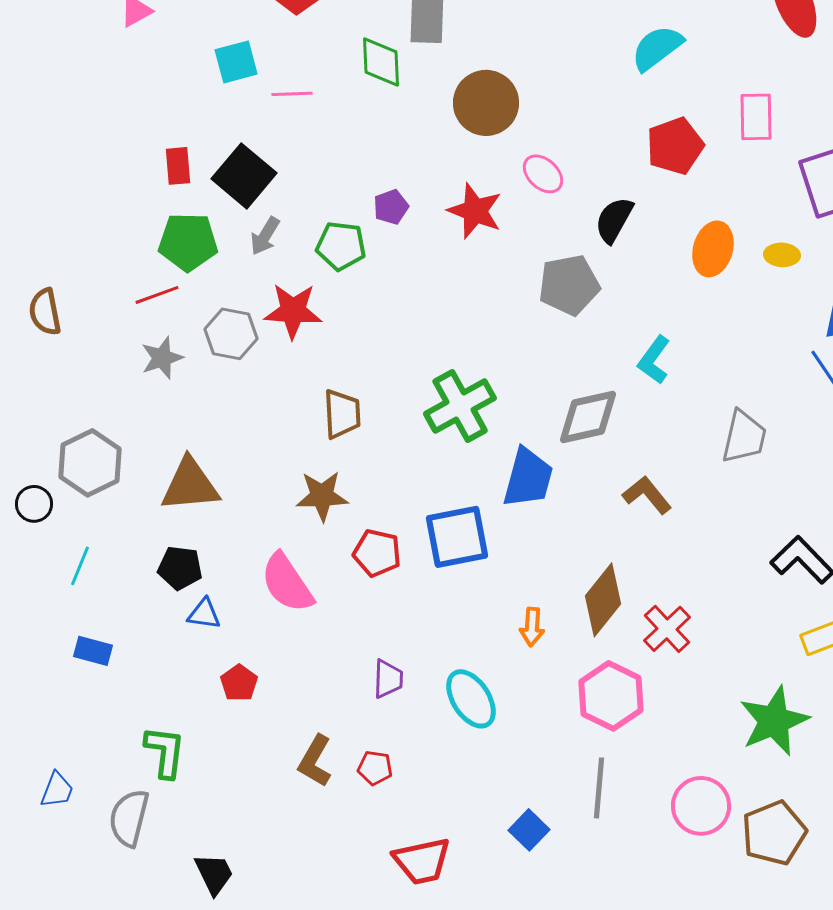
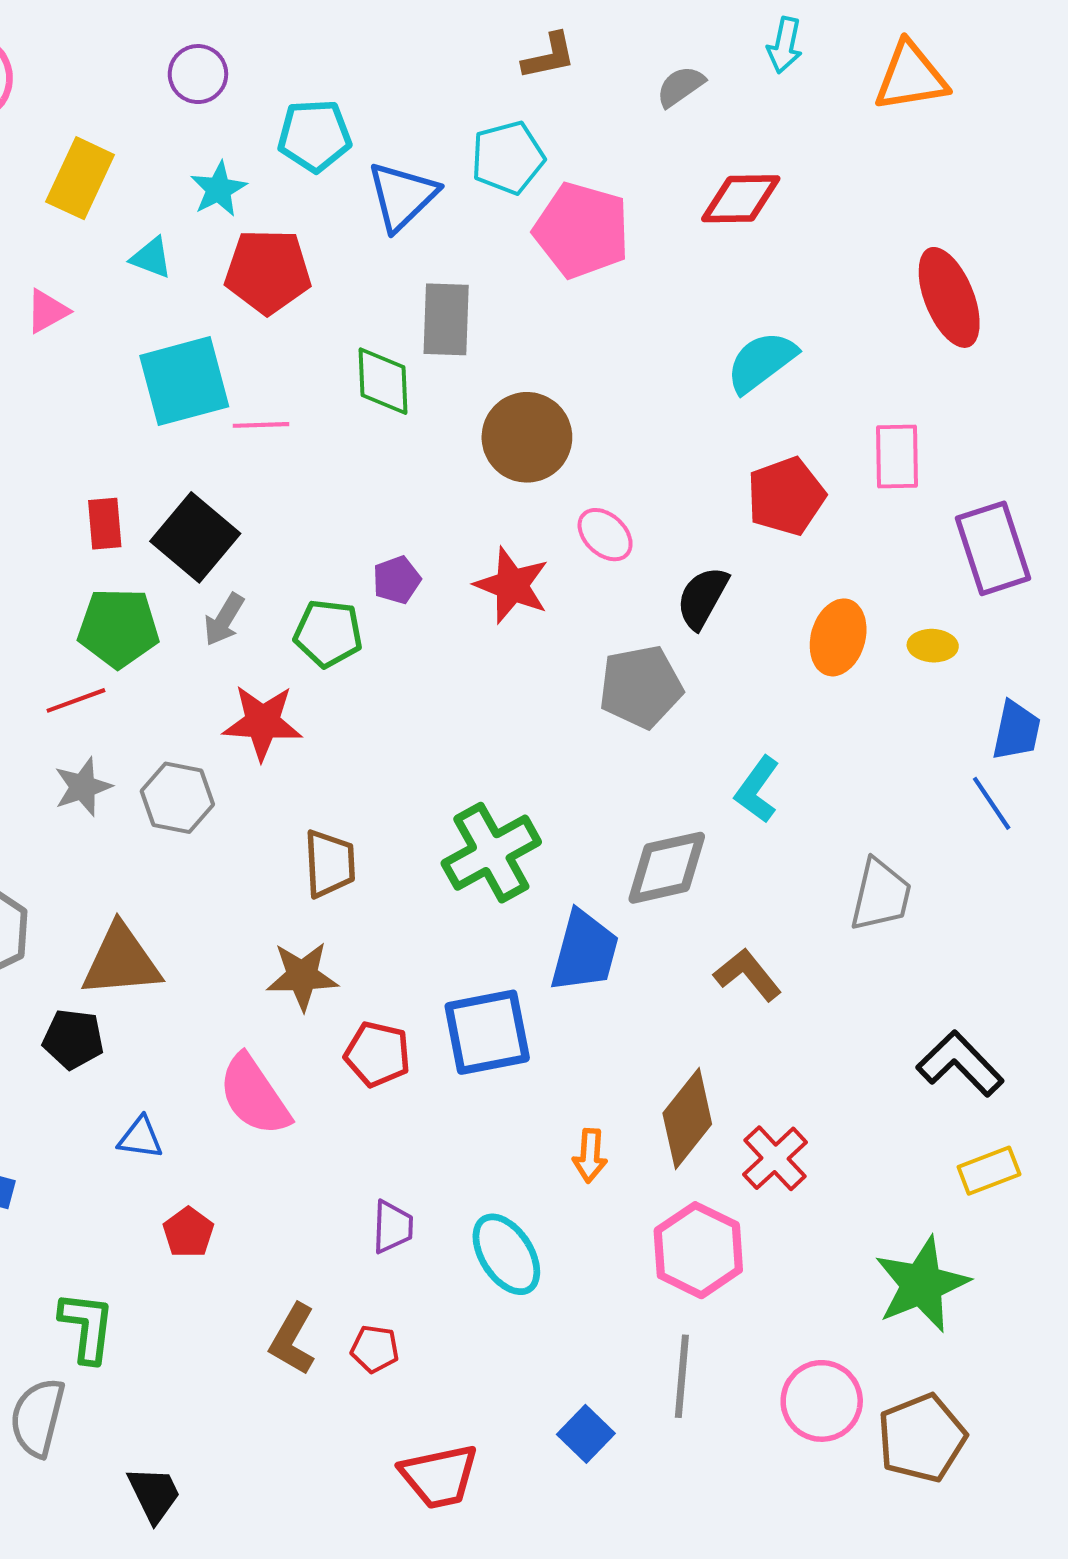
cyan square: (236, 62) -> (184, 381), size x1.5
gray hexagon: (231, 334) -> (177, 798), moved
black pentagon: (180, 568) -> (73, 1039), moved

